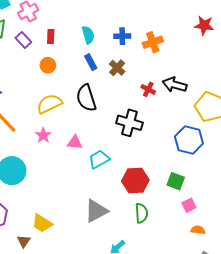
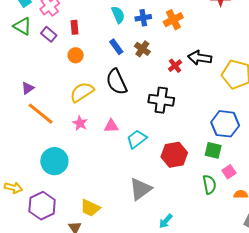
cyan semicircle: (88, 35) -> (118, 15), moved
red cross: (148, 89) -> (175, 66), turned 32
blue hexagon: (189, 140) -> (225, 124), moved
green semicircle: (141, 213) -> (209, 184), moved

